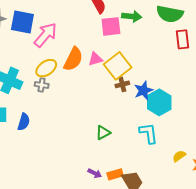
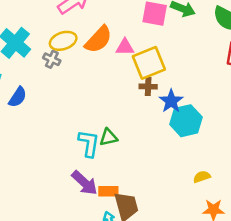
blue star: (143, 90) -> (171, 101), turned -30
cyan L-shape: (149, 133) -> (89, 143), moved
yellow semicircle: (179, 156) -> (202, 177), moved
purple arrow: (95, 173) -> (85, 183), size x1.6

